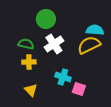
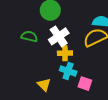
yellow cross: (29, 62) -> (65, 53), moved
yellow triangle: (31, 90) -> (44, 85), moved

